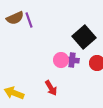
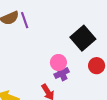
purple cross: (72, 60) -> (62, 73), moved, turned -32

